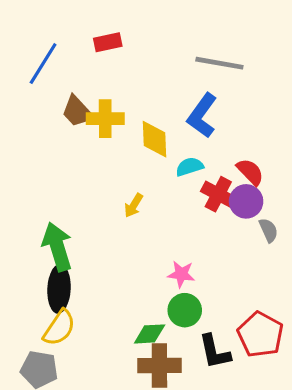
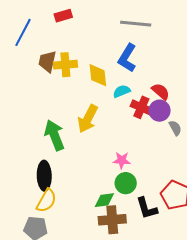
brown trapezoid: (77, 112) -> (47, 61), turned 60
yellow arrow: (134, 205) -> (88, 119), size x1.8
green arrow: (57, 247) -> (54, 135), moved

